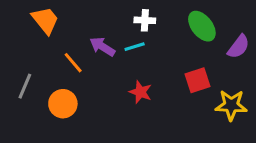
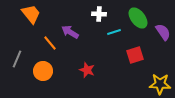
cyan line: (135, 47) -> (114, 32), moved
purple semicircle: (238, 47) -> (163, 32), turned -72
red star: (140, 92) -> (87, 70), moved
yellow star: (231, 105) -> (160, 84), moved

